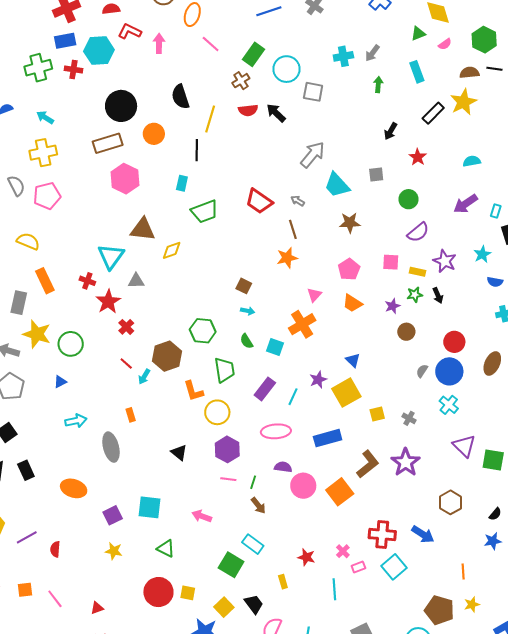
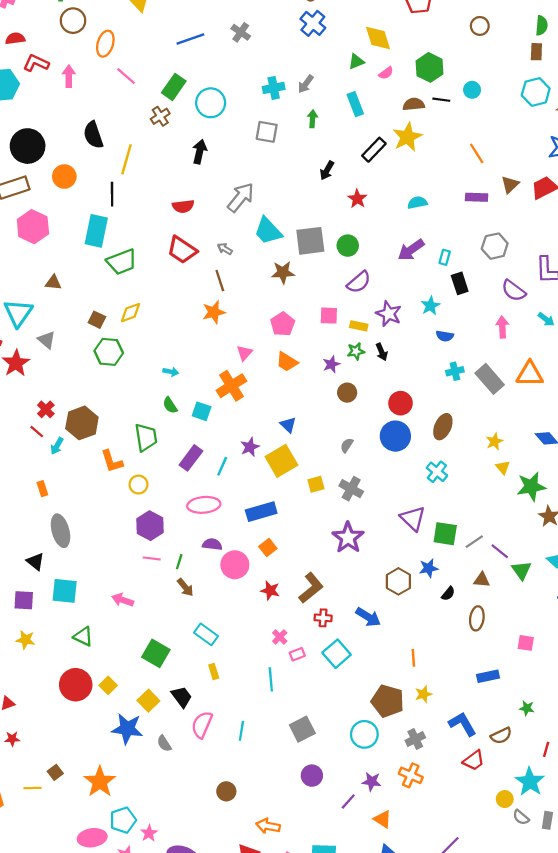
gray square: (313, 92) -> (267, 132), moved
red semicircle: (248, 110) -> (183, 206), moved
black arrow: (276, 113) -> (200, 152), turned 60
gray square: (376, 174) -> (310, 241), moved, size x1.8
cyan rectangle: (182, 183) -> (96, 231), size x1.8
brown triangle: (143, 229) -> (53, 283), size x0.6
yellow diamond: (172, 250) -> (131, 313), moved
gray triangle: (136, 281) -> (47, 340), turned 42
brown square: (244, 286) -> (97, 320), moved
red cross: (126, 327) -> (46, 409), moved
green hexagon: (203, 331) -> (109, 352), moved
gray semicircle: (422, 371) -> (347, 445), moved
cyan cross: (449, 405) -> (437, 472), moved
yellow circle: (217, 412) -> (138, 485), size x0.7
gray cross: (409, 418) -> (351, 489), size x1.5
gray ellipse: (111, 447) -> (61, 531), moved
black triangle: (179, 452) -> (35, 562), moved
brown L-shape: (368, 464) -> (311, 588), moved
orange square: (340, 492) -> (268, 547), moved, size x0.6
purple square: (113, 515) -> (24, 600), turned 30
red cross: (382, 535) -> (323, 618), size x0.6
blue star: (493, 541) -> (429, 568), moved
cyan rectangle: (253, 544) -> (206, 634), moved
red star: (306, 557) -> (270, 590), moved
yellow square: (188, 593) -> (108, 685), turned 35

